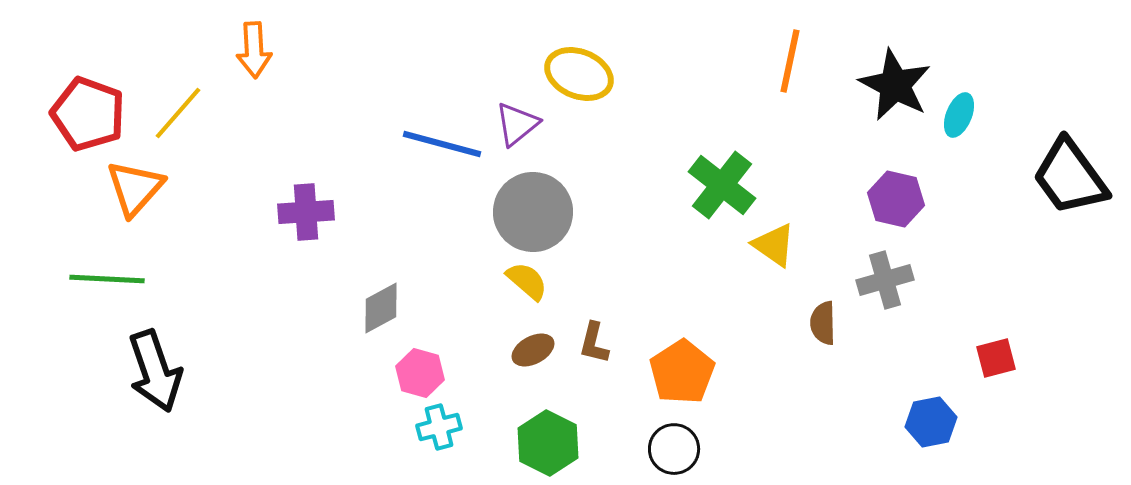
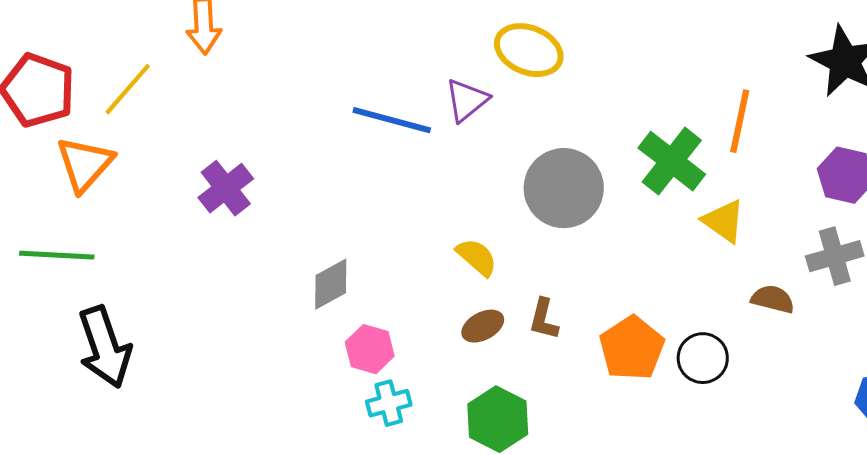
orange line: (790, 61) -> (740, 121), moved
purple cross: (306, 212) -> (226, 188), moved, turned -34
gray circle: (533, 212) -> (564, 188), moved
brown semicircle: (823, 323) -> (773, 299), turned 105
black circle: (674, 449) -> (703, 358), moved

